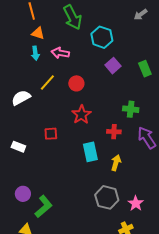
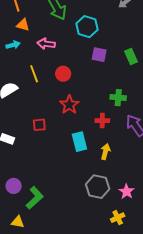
cyan arrow: (35, 53) -> (13, 45), moved, turned -96
purple square: (113, 66) -> (99, 55), turned -35
yellow line: (47, 83) -> (34, 74), turned -60

